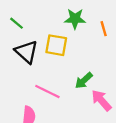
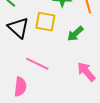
green arrow: (84, 80) -> (75, 34), moved

